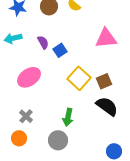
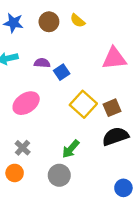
purple semicircle: (43, 42) -> (42, 63), turned -56
black semicircle: (107, 106) -> (115, 136), turned -55
green arrow: (68, 117) -> (71, 149), turned 30

